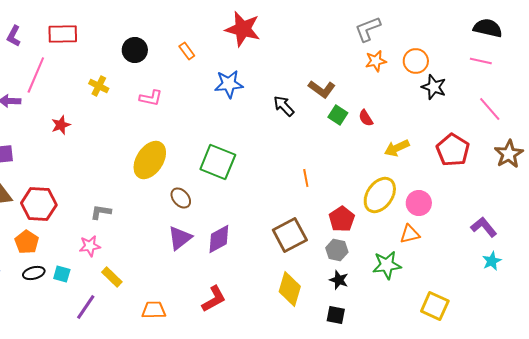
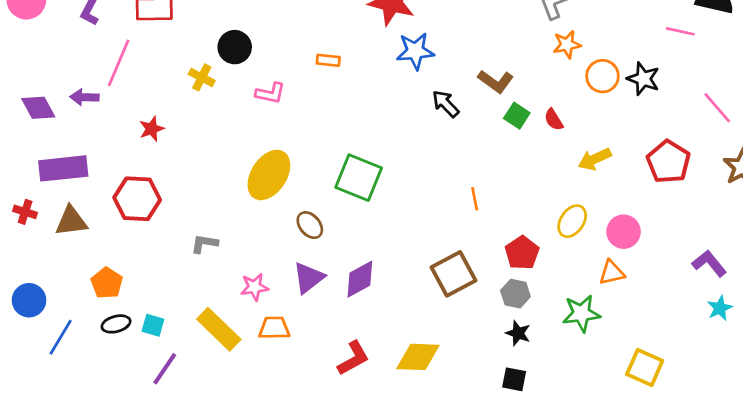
black circle: (135, 50) -> (235, 47), moved
orange rectangle: (187, 51) -> (328, 60), moved, turned -48
orange circle: (416, 61) -> (602, 76), moved
pink line: (481, 61) -> (680, 31), moved
blue star: (229, 84) -> (415, 51), moved
yellow ellipse: (380, 195) -> (572, 221), size x0.7
red hexagon: (39, 204) -> (137, 199), moved
pink star: (90, 246) -> (254, 287), moved
yellow rectangle: (112, 277) -> (219, 329), size x1.6
yellow diamond: (290, 289) -> (418, 357), moved, turned 76
purple line: (86, 307) -> (165, 369), moved
orange trapezoid: (154, 310) -> (274, 328), moved

